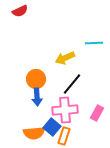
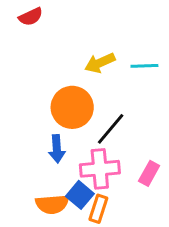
yellow arrow: (65, 58) -> (100, 63), moved
orange circle: (36, 79) -> (72, 107), moved, size x1.4

